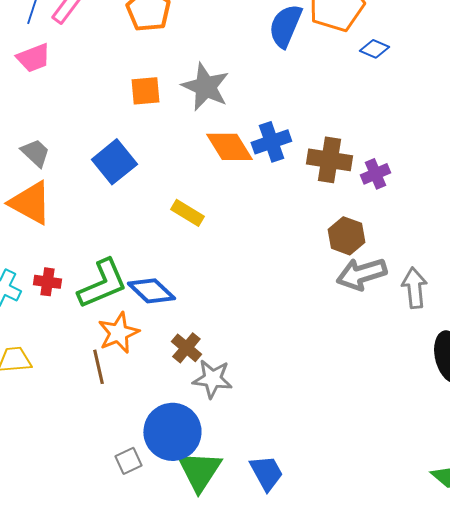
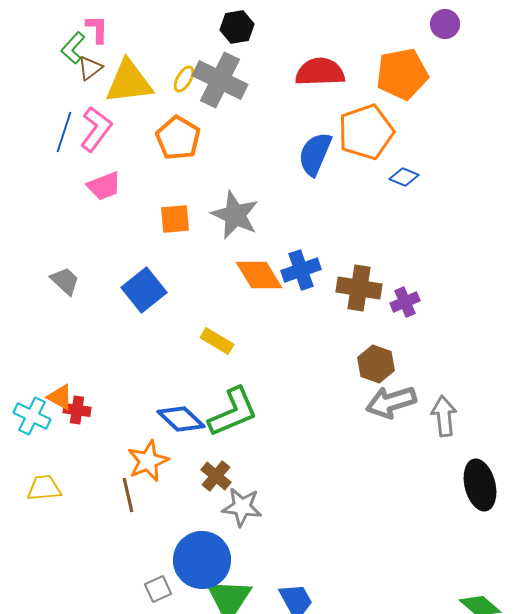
pink trapezoid: (33, 58) -> (104, 186), moved
orange triangle: (30, 203) -> (60, 397), moved, size x0.6
green L-shape: (102, 284) -> (233, 412), moved

